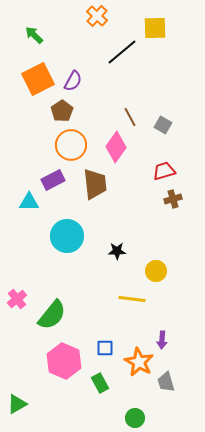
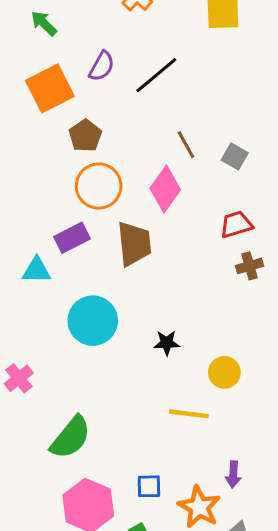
black line: (122, 52) -> (156, 75), moved
purple semicircle: (73, 81) -> (102, 66), moved
pink cross: (17, 299) -> (19, 378), moved

